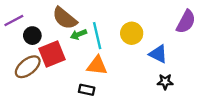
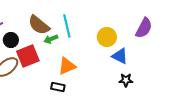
yellow circle: (132, 33) -> (107, 37), moved
cyan line: (97, 36) -> (67, 26), moved
orange triangle: (97, 66) -> (67, 66), turned -30

